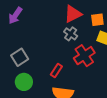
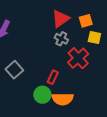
green circle: (24, 82) -> (42, 95), moved

